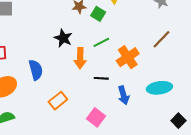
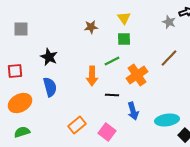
green square: (98, 14) -> (124, 39), moved, turned -32
black star: (63, 38) -> (49, 57), moved
cyan ellipse: (159, 88) -> (167, 120), moved
orange rectangle: (58, 101) -> (77, 125), moved

